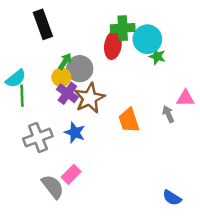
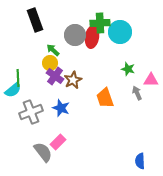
green star: (157, 56) -> (128, 69), moved
green arrow: (65, 61) -> (53, 50), turned -80
gray circle: (80, 69) -> (75, 35), moved
cyan semicircle: (16, 78) -> (13, 90), moved
brown star: (90, 98) -> (73, 80), size x0.7
blue semicircle: (172, 198) -> (140, 161), turned 56

